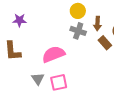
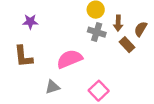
gray triangle: (38, 79) -> (52, 87), turned 48
pink square: (59, 82) -> (99, 91), moved, turned -30

